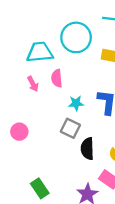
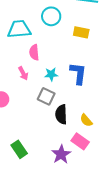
cyan circle: (76, 37) -> (51, 16), size x0.7
pink arrow: (33, 84) -> (23, 73), moved

